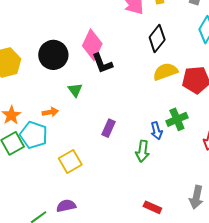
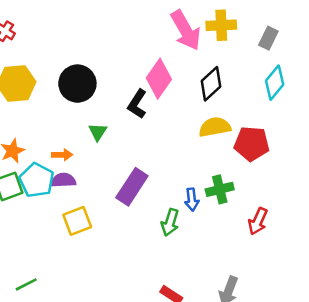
pink diamond: (92, 45) -> (159, 79), moved
black L-shape: (102, 63) -> (137, 104), turned 45
purple rectangle: (108, 128) -> (132, 187), size x1.6
purple semicircle: (66, 206) -> (63, 180), moved

